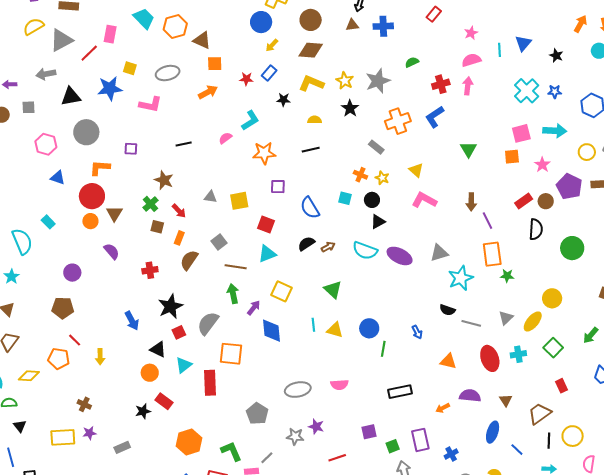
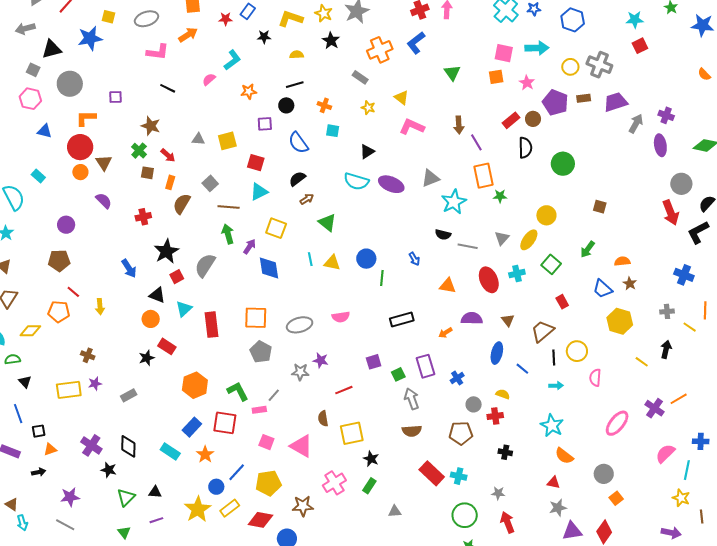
pink L-shape: (150, 104) -> (158, 52), moved
gray square: (28, 107) -> (33, 70), moved, turned 32
pink square: (521, 133) -> (504, 53), turned 30
black line: (184, 144) -> (168, 88), turned 42
orange star: (264, 153) -> (249, 91), size x0.7
orange cross: (360, 175) -> (324, 105), moved
black circle: (372, 200) -> (286, 105), moved
brown arrow: (328, 247) -> (307, 199), moved
orange square: (231, 354) -> (256, 318), moved

